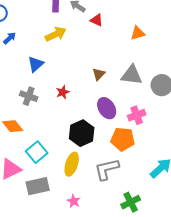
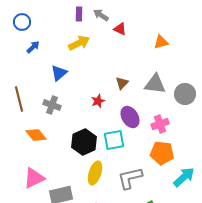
red star: (63, 92) -> (98, 101), moved
black hexagon: (82, 133) -> (84, 142), moved
orange pentagon: (123, 139) -> (162, 153), moved
cyan square: (37, 152) -> (114, 140), moved, turned 30

